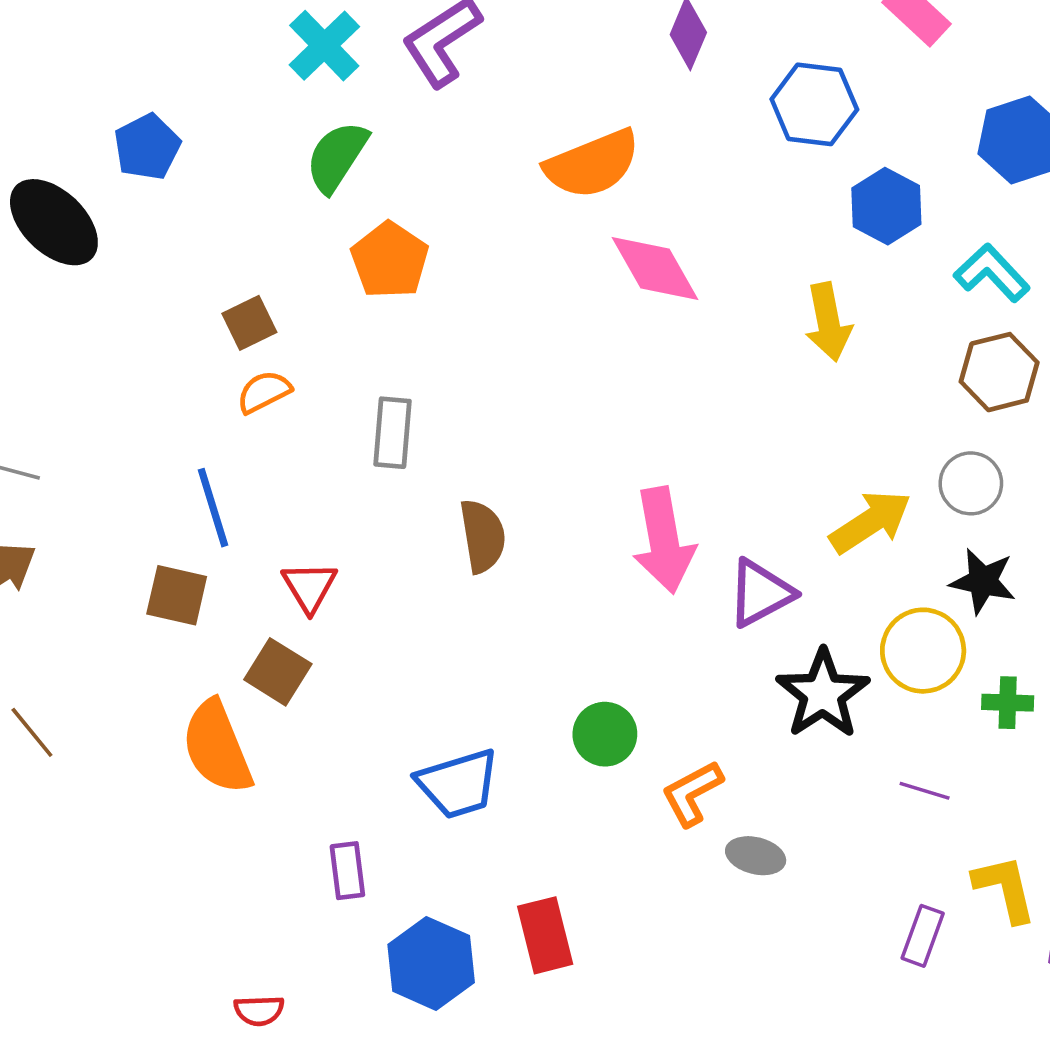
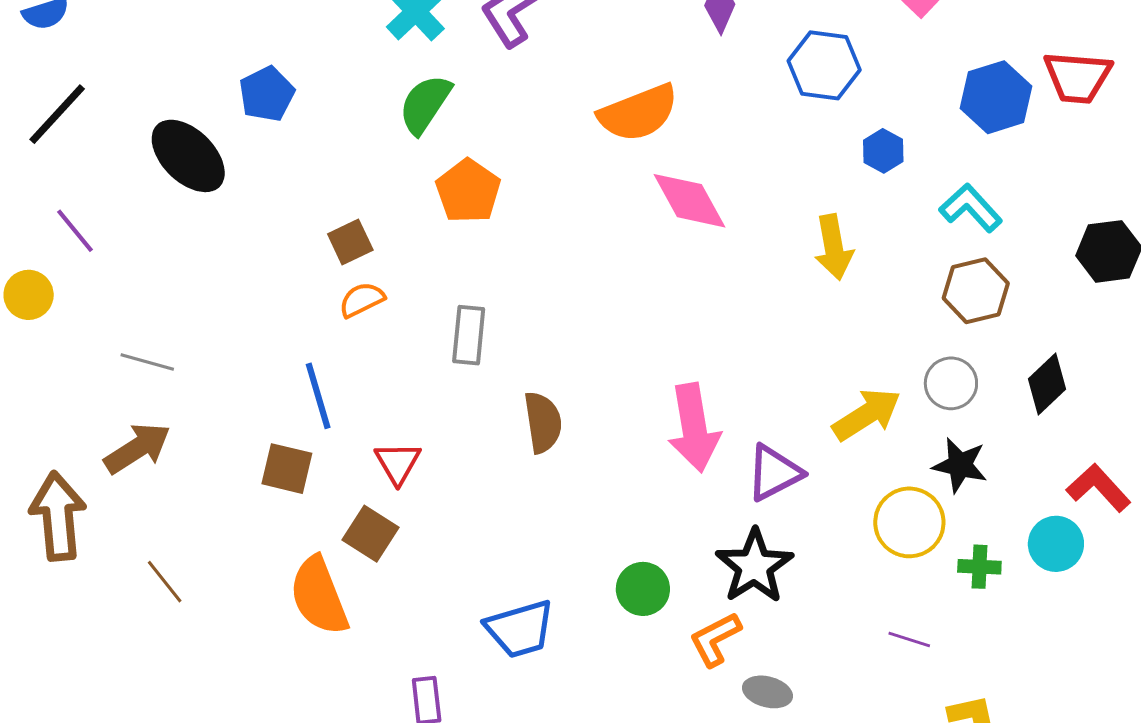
blue hexagon: (886, 206) -> (883, 151), size x0.7
black star: (823, 694) -> (754, 566), moved

